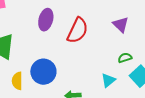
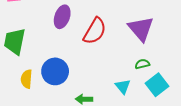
purple triangle: (121, 25) -> (141, 29), size x1.5
cyan triangle: (108, 80) -> (123, 86), turned -35

